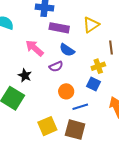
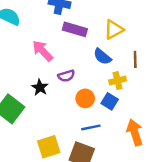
blue semicircle: (67, 50) -> (102, 57), moved
black star: (25, 75) -> (40, 87), moved
orange circle: (66, 91) -> (85, 98), moved

